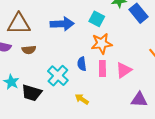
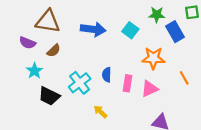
orange star: (102, 44) -> (153, 58), moved
brown semicircle: (29, 50) -> (54, 51), turned -48
cyan star: (11, 82) -> (34, 71), moved

